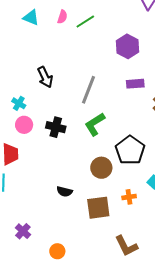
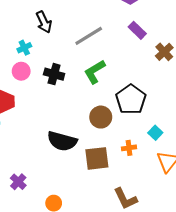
purple rectangle: (135, 84) -> (137, 30), turned 48
gray line: (89, 90) -> (89, 36), turned 36
cyan cross: (19, 103) -> (24, 48), moved, turned 32
black semicircle: (64, 192) -> (62, 141), size x1.8

